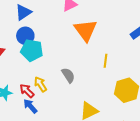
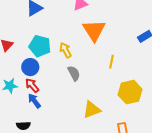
blue circle: (25, 36) -> (30, 67), moved
yellow arrow: (40, 84) -> (66, 50), moved

